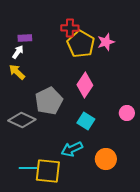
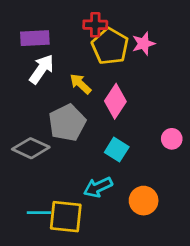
purple rectangle: (25, 38) -> (35, 38), size x1.5
white arrow: (18, 52) -> (42, 69), moved, size x1.6
yellow arrow: (17, 72) -> (80, 84), moved

